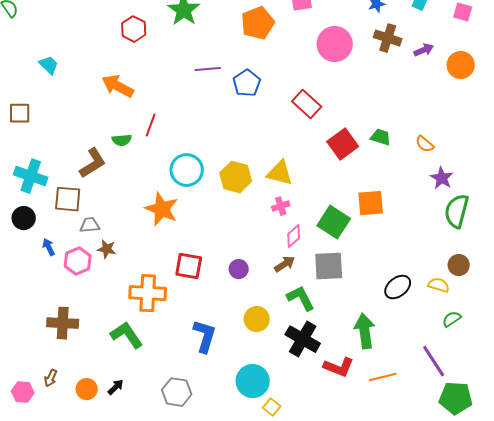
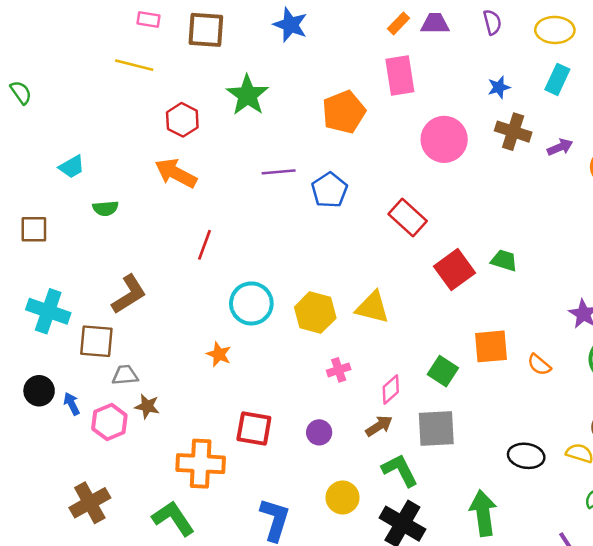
cyan trapezoid: (49, 65) -> (72, 167), turned 105
orange arrow: (118, 86) -> (176, 173), moved
green semicircle: (122, 140) -> (105, 208), moved
orange semicircle: (425, 144) -> (539, 365), moved
pink cross: (281, 206) -> (339, 370), moved
orange star: (162, 209) -> (219, 354), size x0.6
black circle: (24, 218) -> (39, 391), moved
green square: (334, 222) -> (443, 371), size x0.7
black ellipse: (398, 287) -> (526, 456), turned 48
brown cross: (63, 323) -> (90, 503), turned -32

